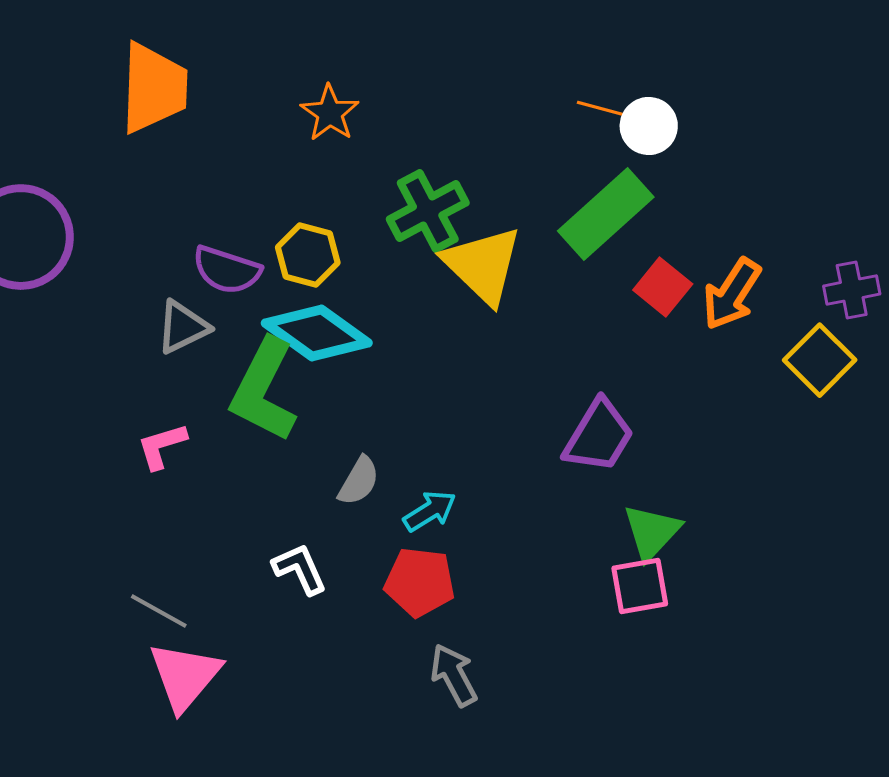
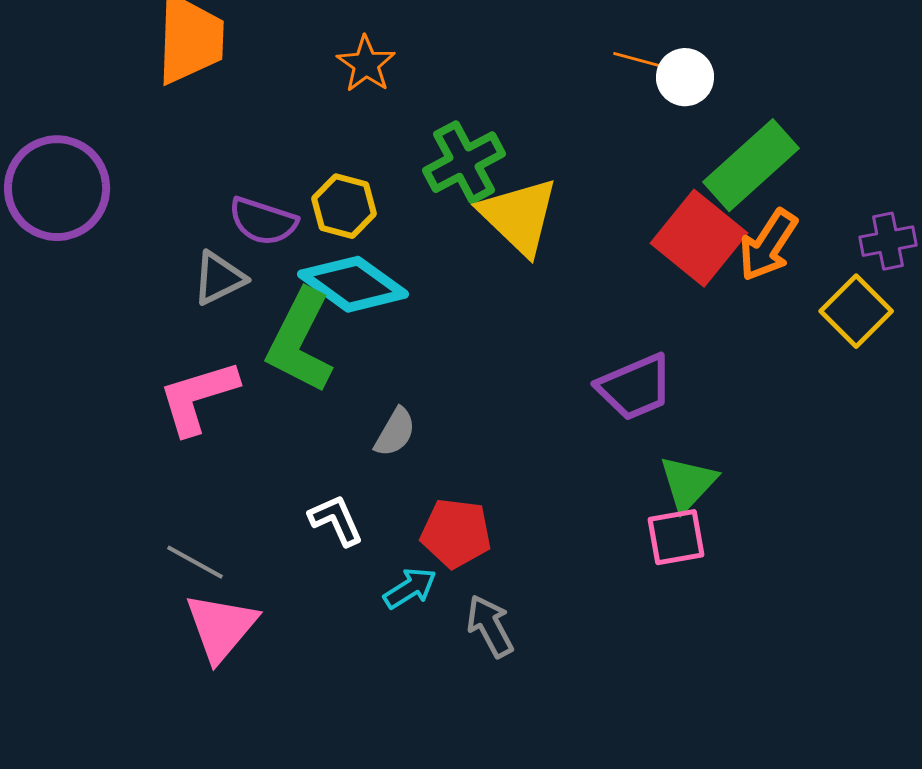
green rectangle: (606, 214) -> (751, 165), moved
red square: (663, 287) -> (699, 238), size x1.6
purple trapezoid: (599, 436) -> (635, 387), turned 36
pink L-shape: (162, 446) -> (198, 397), size x1.6
cyan arrow: (430, 511) -> (410, 588), moved

